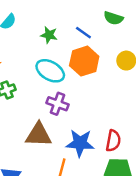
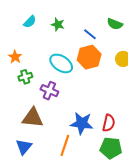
green star: (49, 35) -> (58, 24), moved
purple cross: (57, 104) -> (49, 91), moved
brown triangle: (39, 135) -> (33, 118), moved

